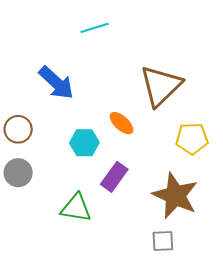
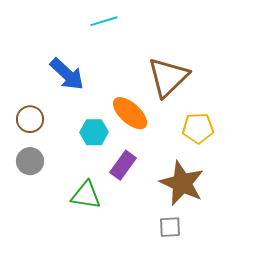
orange ellipse: (122, 123) -> (130, 113), size x1.5

